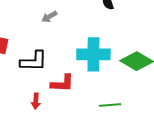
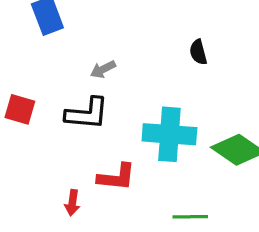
black L-shape: (34, 61) -> (87, 114), moved

